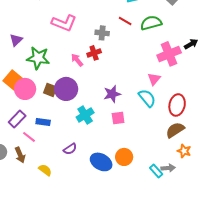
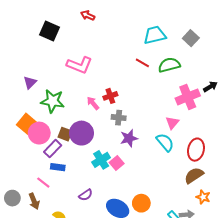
gray cross: (102, 33) -> (119, 118), moved
pink square: (118, 118) -> (117, 163), moved, turned -32
purple rectangle: (17, 119) -> (53, 149), moved

